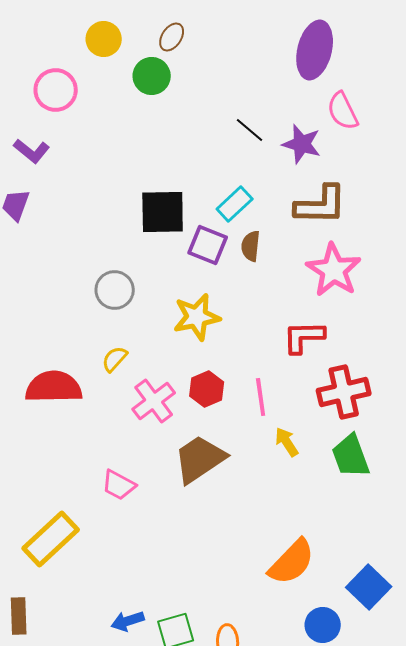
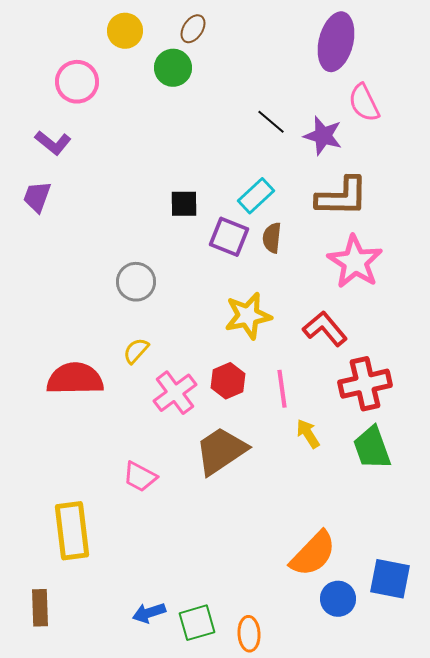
black square: (163, 212) -> (184, 204), size x0.6
yellow star: (197, 317) -> (248, 316), moved
red L-shape: (304, 337) -> (325, 329), turned 51
yellow rectangle: (51, 539) -> (72, 531), turned -54
blue square: (369, 587) -> (390, 579), turned -33
blue circle: (323, 625) -> (338, 599), moved

